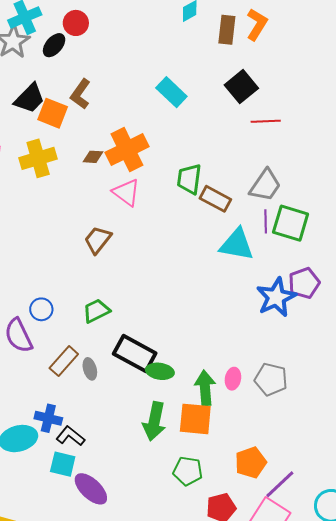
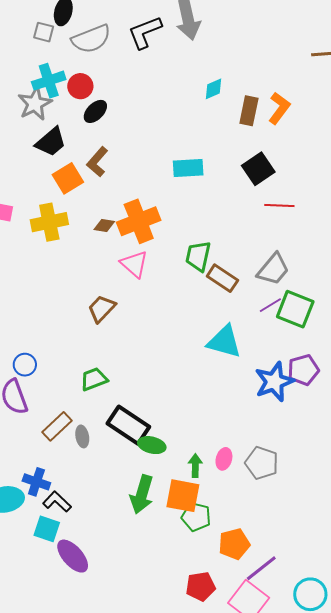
red circle: (76, 23) -> (80, 86), moved
black ellipse: (54, 45) -> (95, 111), moved
cyan rectangle: (171, 92) -> (188, 168), turned -52
black trapezoid: (29, 98) -> (51, 142), moved
orange square: (53, 113) -> (68, 178), turned 32
purple line: (266, 221) -> (270, 305), turned 55
cyan triangle: (237, 245) -> (224, 342), moved
blue circle: (41, 309) -> (25, 365), moved
green arrow: (205, 388) -> (195, 466), size x0.7
green pentagon: (188, 471) -> (196, 517), moved

